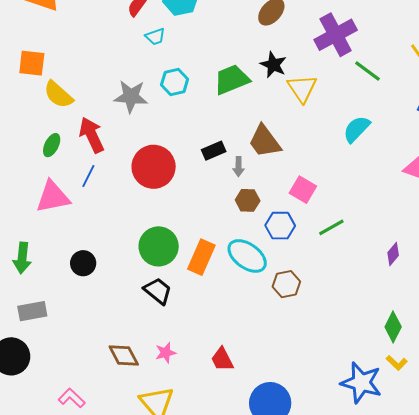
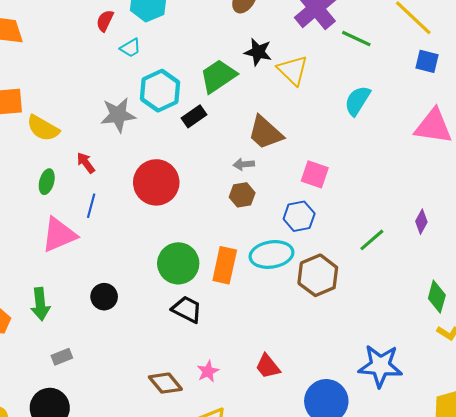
cyan hexagon: (175, 82) -> (160, 91), size x1.4
red arrow: (92, 135) -> (86, 163), size x0.6
black rectangle: (214, 151) -> (194, 116), moved
gray arrow: (239, 167) -> (244, 164), turned 96
brown hexagon: (248, 200) -> (242, 195), moved
green line: (331, 227) -> (372, 240), moved
cyan ellipse: (247, 256) -> (271, 254), turned -33
brown hexagon: (286, 284) -> (318, 275), size x1.4
gray rectangle: (32, 311) -> (62, 357), size x0.7
blue star: (361, 383) -> (380, 366), moved

